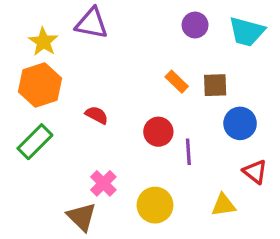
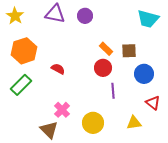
purple circle: (195, 25) -> (85, 16), moved
yellow star: (43, 42) -> (15, 16), moved
red circle: (158, 132) -> (103, 68), moved

